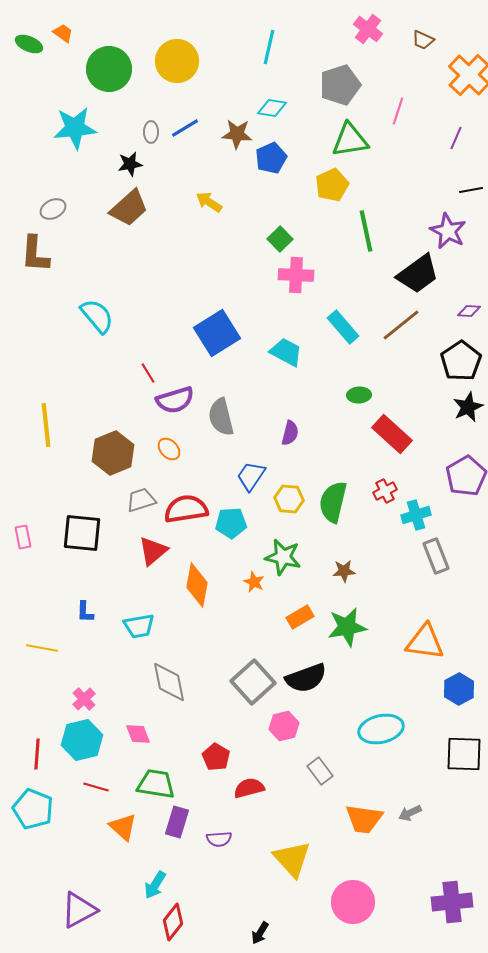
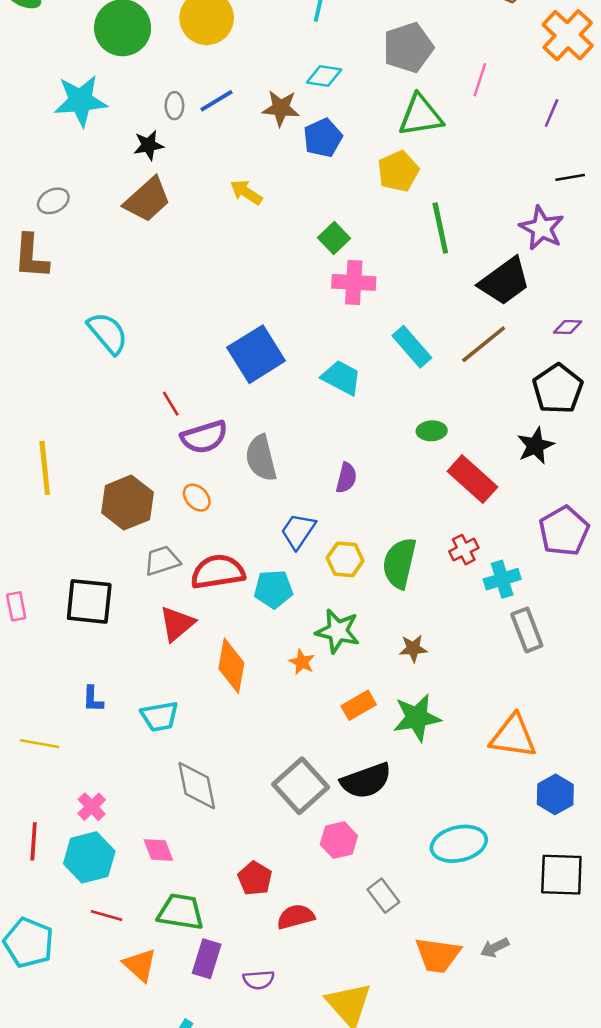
black star: (468, 407) -> (536, 446), moved
red line: (37, 754) -> (34, 841), moved

